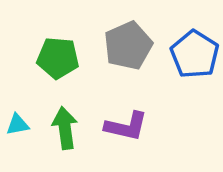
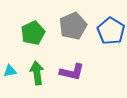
green pentagon: (58, 58) -> (33, 33), turned -30

